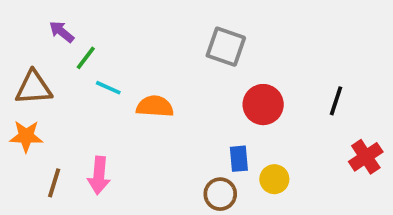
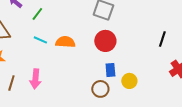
green line: (86, 58) -> (37, 14), moved
cyan line: (108, 88) -> (40, 40), moved
red circle: (263, 105) -> (105, 41), moved

